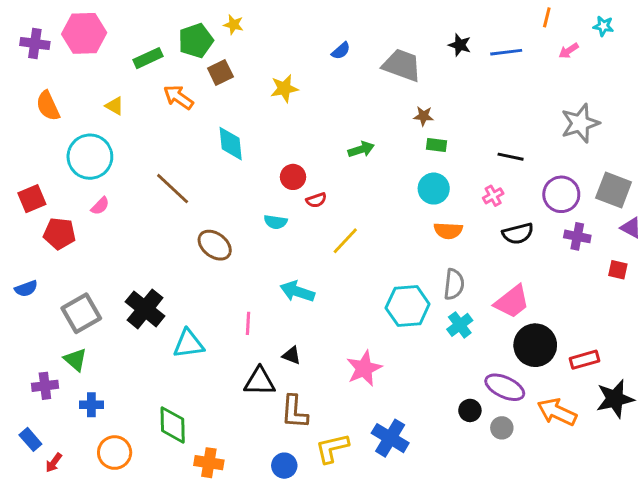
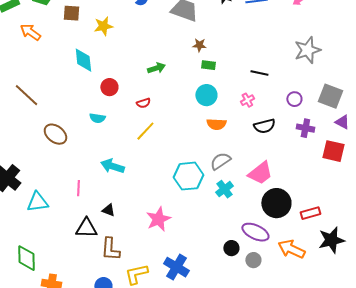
brown square: (220, 73) -> (71, 13), moved, turned 30
cyan diamond: (231, 144) -> (83, 60), moved
purple circle: (561, 194) -> (294, 99), size x0.6
red semicircle: (316, 200) -> (143, 103), moved
red square: (618, 270) -> (333, 151), size x1.6
gray semicircle: (454, 284) -> (220, 161), turned -130

